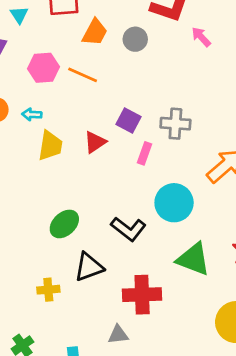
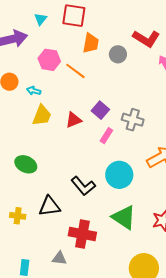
orange trapezoid: (95, 32) -> (91, 43), turned -30
green ellipse: (64, 224) -> (26, 164), moved, turned 55

